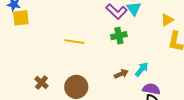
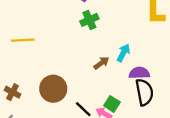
yellow line: (74, 42) -> (23, 40), moved

